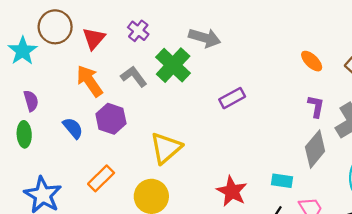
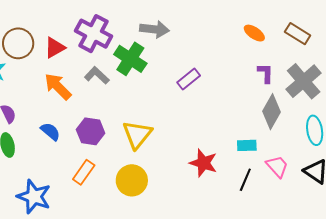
purple cross: (138, 31) -> (94, 34), size x1.8
red triangle: (94, 38) -> (55, 48), turned 30
purple hexagon: (111, 119) -> (91, 131), moved

